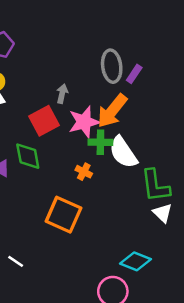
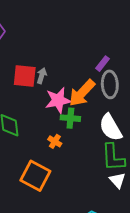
gray ellipse: (112, 66) -> (110, 84), moved
red square: (44, 121) -> (25, 76), moved, turned 30
white semicircle: (123, 152) -> (111, 127), moved

